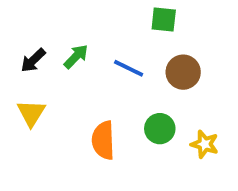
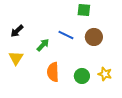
green arrow: (76, 57) -> (43, 45), moved
green circle: (160, 129) -> (82, 76), moved

